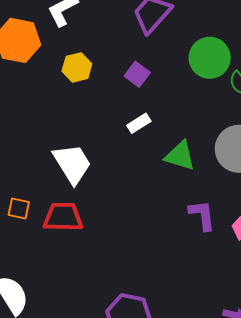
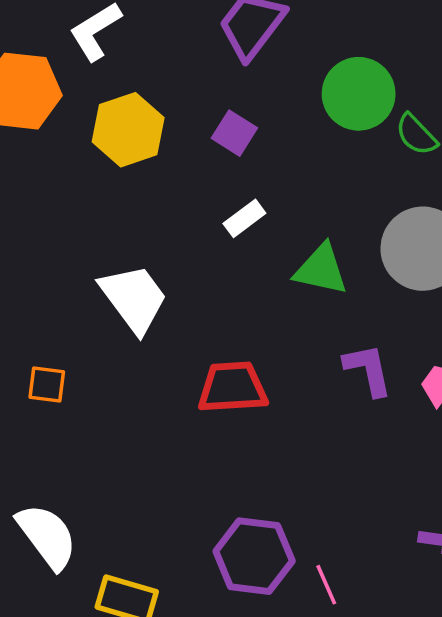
yellow hexagon: (77, 67) -> (128, 130), size x1.4
red trapezoid: (63, 217) -> (232, 387), moved

